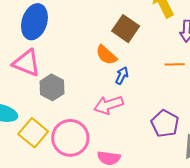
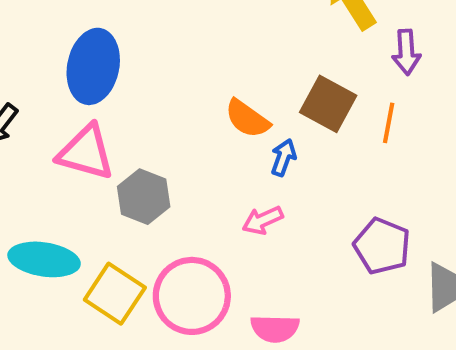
brown square: (126, 29) -> (328, 104), moved
orange line: (175, 64) -> (389, 123), turned -72
pink arrow: (109, 105) -> (263, 220), size x0.7

